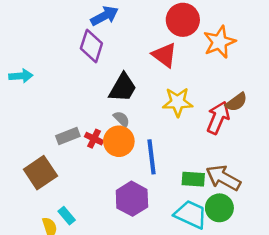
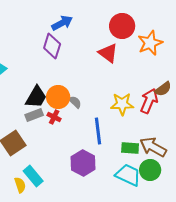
black trapezoid: (123, 88) -> (36, 97), moved
yellow star: (178, 102) -> (122, 104), moved
orange circle: (119, 141) -> (58, 97), moved
cyan rectangle: (67, 216) -> (33, 176), size x1.5

